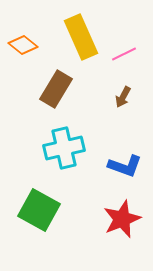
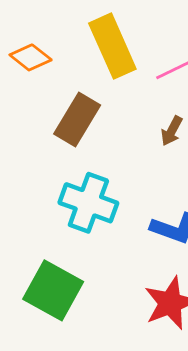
cyan cross: (64, 148) -> (88, 203), turned 33

